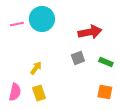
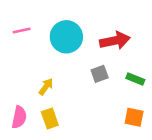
cyan circle: (42, 19) -> (66, 37), moved

